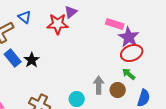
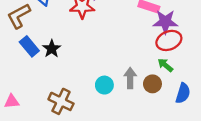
purple star: (129, 37) -> (165, 22), turned -30
cyan circle: (77, 99) -> (104, 85), moved

